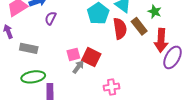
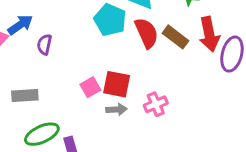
brown rectangle: (139, 26) -> (175, 37), moved
gray arrow: (78, 67) -> (116, 109), moved, turned 64
pink cross: (112, 87) -> (156, 104), moved

